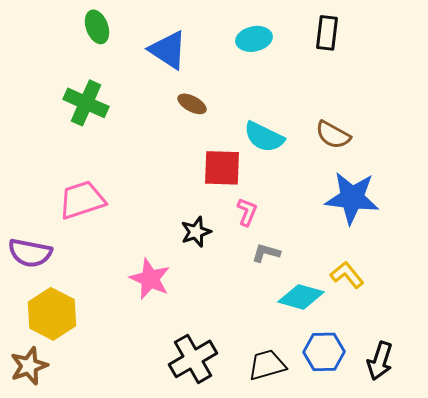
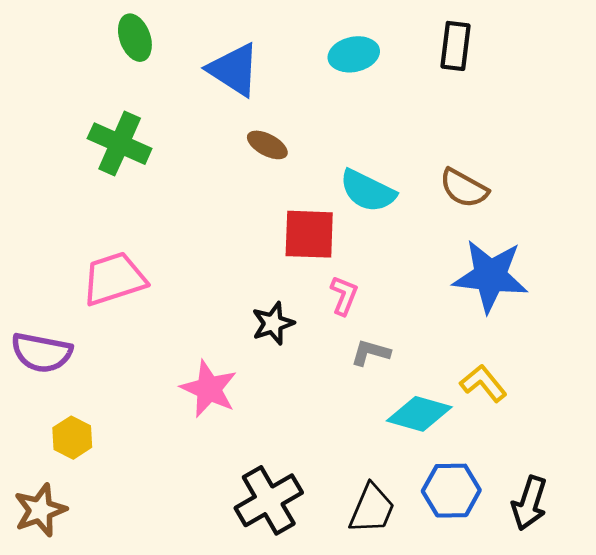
yellow hexagon: (52, 314) -> (72, 438), size x0.6
black trapezoid: (267, 365) -> (372, 509), turned 129

